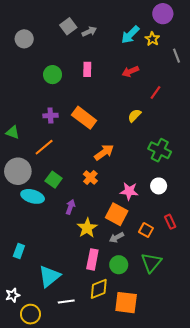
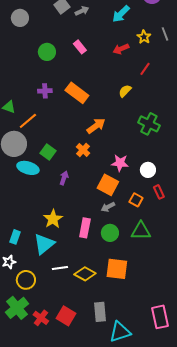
yellow star: (152, 39) -> (144, 37), moved
pink rectangle: (87, 69) -> (80, 47), turned -40
orange line: (44, 147) -> (28, 121), moved
white circle: (159, 186) -> (148, 170), moved
yellow star: (87, 228) -> (53, 219), moved
cyan rectangle: (19, 251) -> (15, 237), moved
green triangle: (151, 263) -> (141, 231), turned 50
yellow diamond: (99, 289) -> (85, 274), moved, turned 50

